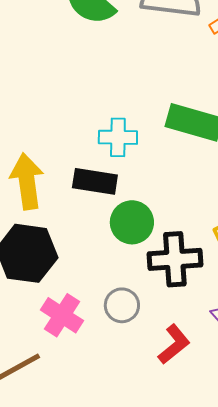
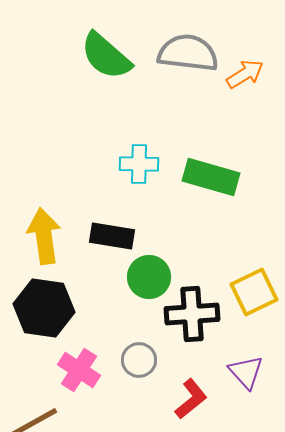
cyan cross: (118, 137) -> (139, 164), moved

